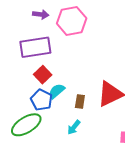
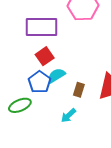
green ellipse: (26, 125) -> (20, 105), size x0.7

